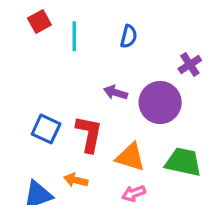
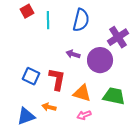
blue semicircle: (129, 36) -> (81, 20), size x1.6
purple cross: (190, 64) -> (118, 37), size x1.5

